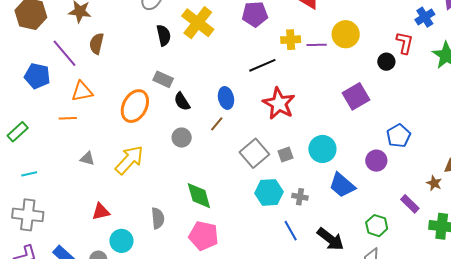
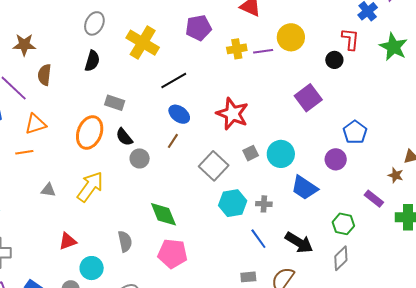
black semicircle: (164, 35) -> (92, 61), moved, turned 35
black line: (262, 65) -> (174, 81), moved
blue ellipse: (226, 98) -> (179, 114), turned -35
black semicircle: (182, 102) -> (124, 137), moved
gray square: (285, 155) -> (251, 153), moved

